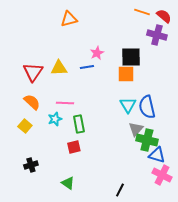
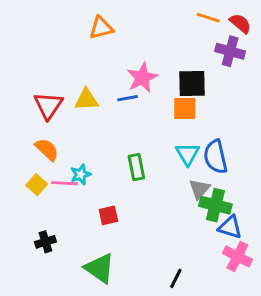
pink star: (97, 53) -> (142, 78), size x1.5
pink line: (65, 103) -> (64, 183), moved
green rectangle: (79, 124) -> (136, 167), moved
green triangle: (68, 183) -> (100, 268), size x1.6

